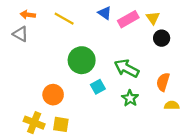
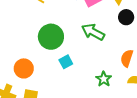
green arrow: (127, 68) -> (93, 32), moved
green star: (130, 98) -> (104, 79), moved

